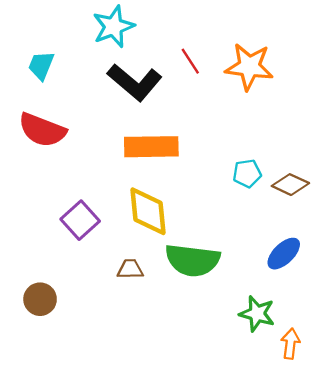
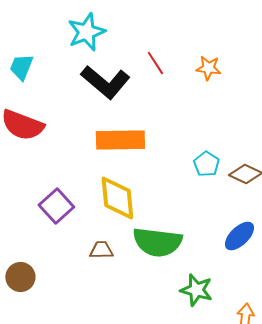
orange star: (249, 67) -> (208, 68), size x0.6
cyan pentagon: (247, 173) -> (206, 164), turned -30
green star: (257, 314) -> (196, 290), moved

